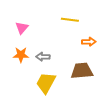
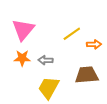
yellow line: (70, 20) -> (72, 34), moved, turned -42
pink triangle: (22, 28) -> (23, 30), size x1.6

